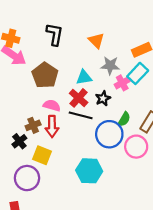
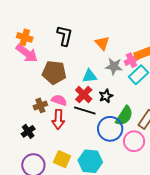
brown pentagon: (45, 75) -> (54, 72), turned -30
pink cross: (122, 83) -> (131, 60), moved
green semicircle: (124, 119) -> (124, 116), size x1.5
brown cross: (33, 125) -> (40, 105), moved
yellow square: (42, 155) -> (62, 159), moved

